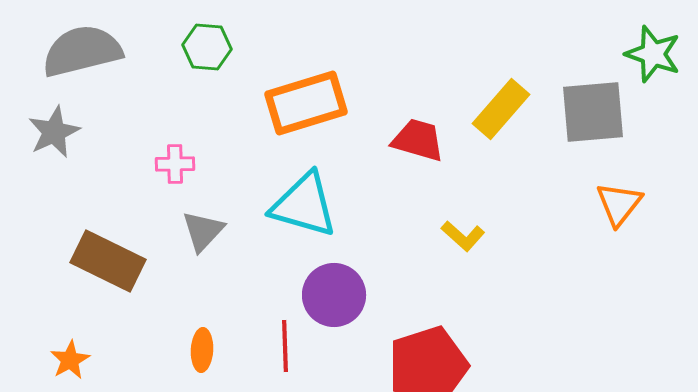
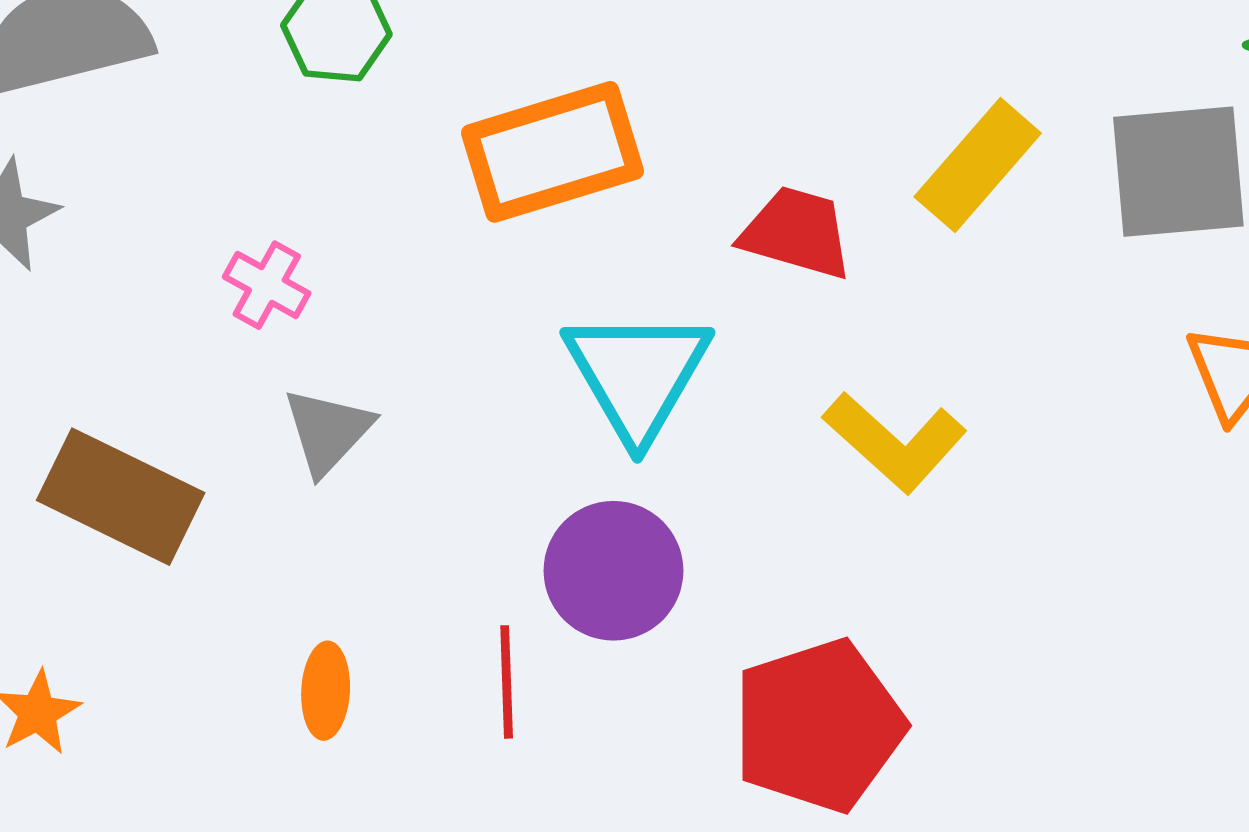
pink cross: (175, 164) -> (267, 285), turned 30
cyan triangle: (304, 205) -> (637, 374), moved, turned 44
yellow L-shape: (463, 236) -> (895, 442), size x1.5

